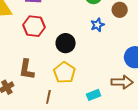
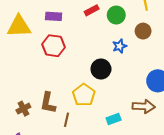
black circle: (66, 43) -> (101, 69), moved
brown L-shape: (27, 69) -> (48, 103), moved

